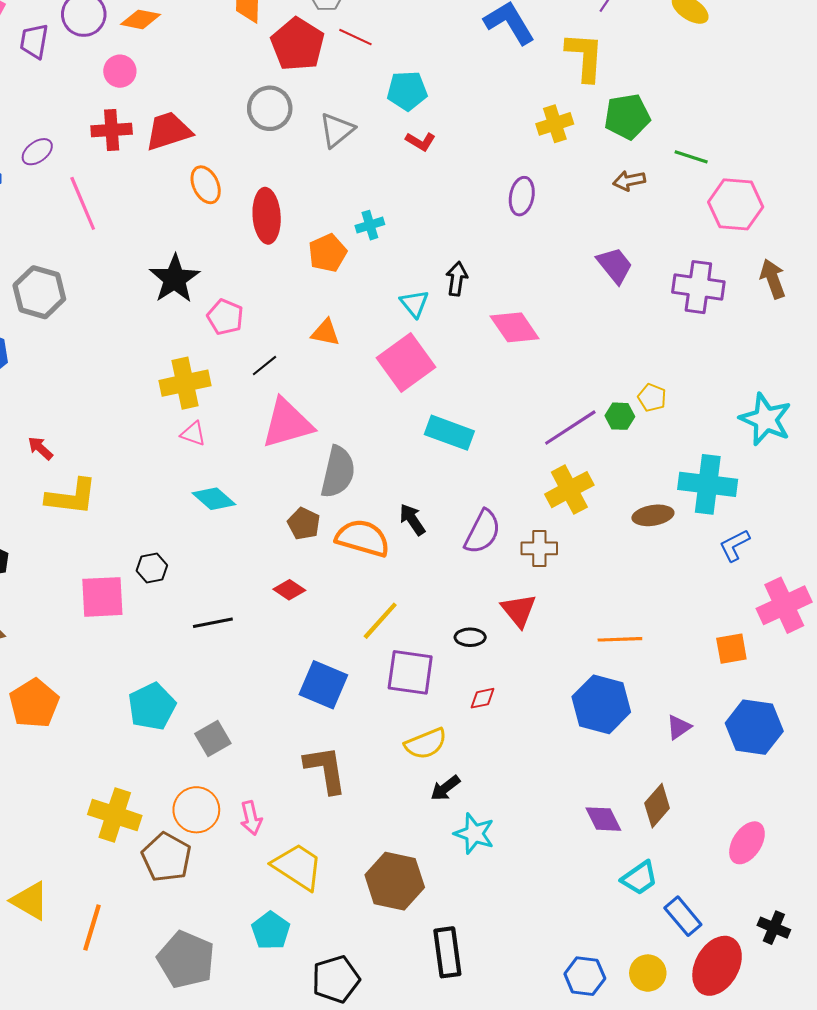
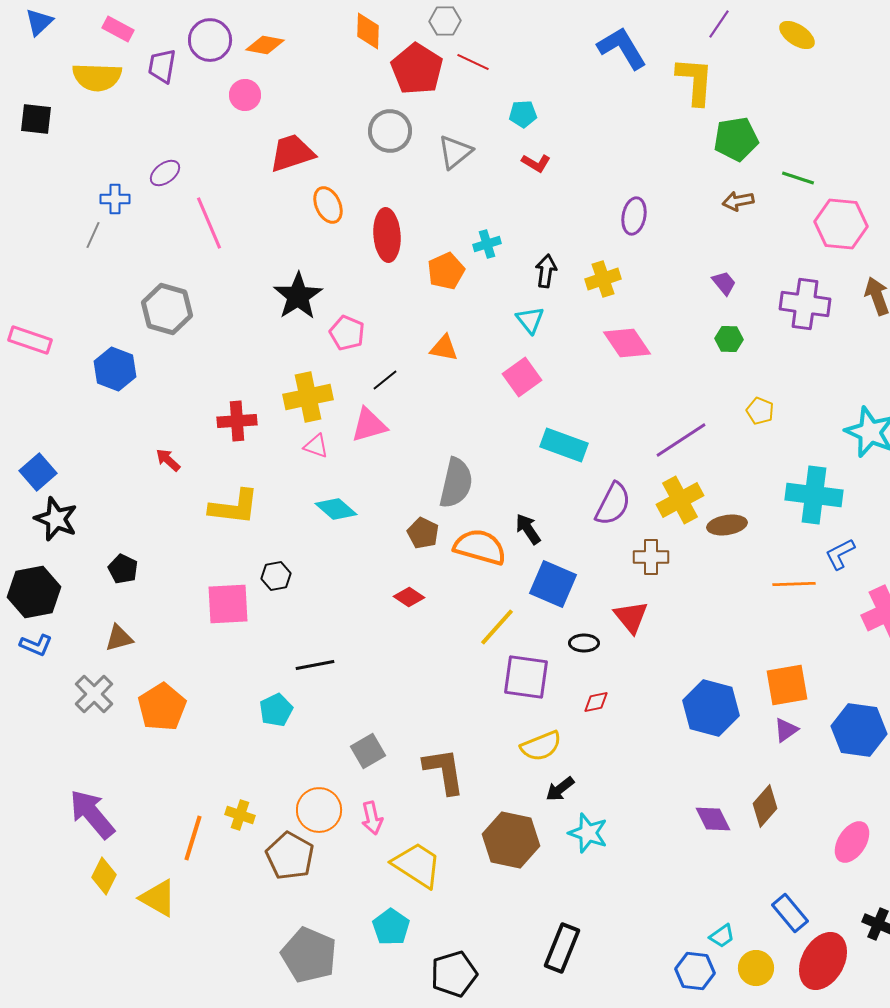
cyan pentagon: (407, 91) -> (523, 114), size x0.7
yellow cross: (555, 124) -> (603, 279), moved
red cross: (112, 130) -> (237, 421), moved
purple trapezoid: (615, 265) -> (724, 283), size x0.7
black arrow: (457, 279) -> (546, 271), moved
pink square: (406, 362) -> (522, 377), size x0.7
green hexagon: (620, 416) -> (729, 339), moved
pink triangle: (287, 423) -> (369, 425), moved, size x0.7
yellow L-shape: (71, 497) -> (234, 507), moved
brown ellipse: (653, 515) -> (727, 525), moved
purple semicircle: (483, 532) -> (613, 504), moved
black line: (213, 623) -> (315, 665), moved
orange line: (620, 639) -> (794, 584), moved
orange square: (731, 649) -> (787, 685), moved, size x1.4
blue square: (323, 685) -> (553, 584), moved
cyan pentagon: (152, 706) -> (276, 710), size x0.7
gray square: (213, 739) -> (368, 751), moved
yellow cross: (115, 815) -> (240, 815), size x0.6
cyan trapezoid: (640, 878) -> (722, 936), moved, size x0.7
brown hexagon: (395, 881) -> (511, 840), moved
orange line: (92, 928) -> (193, 838), moved
black rectangle: (447, 952) -> (562, 948), turned 30

